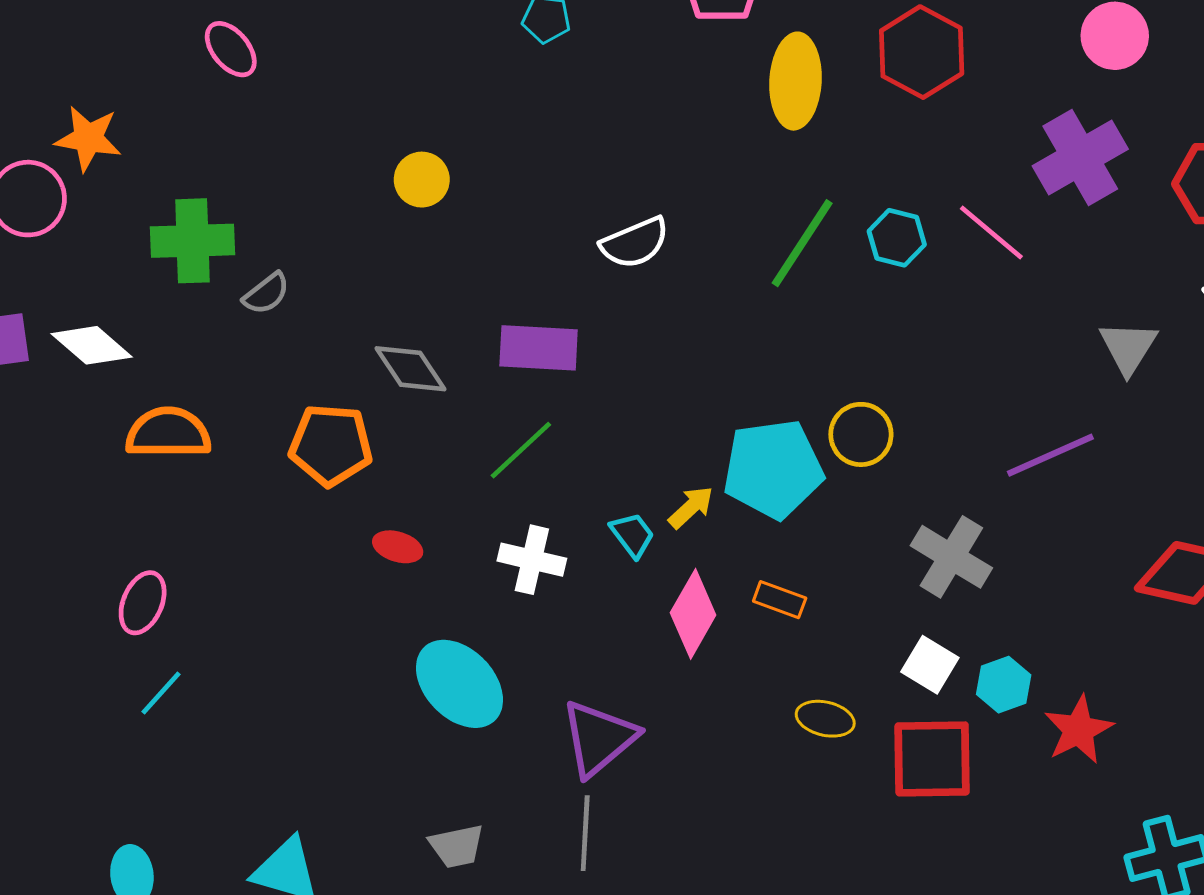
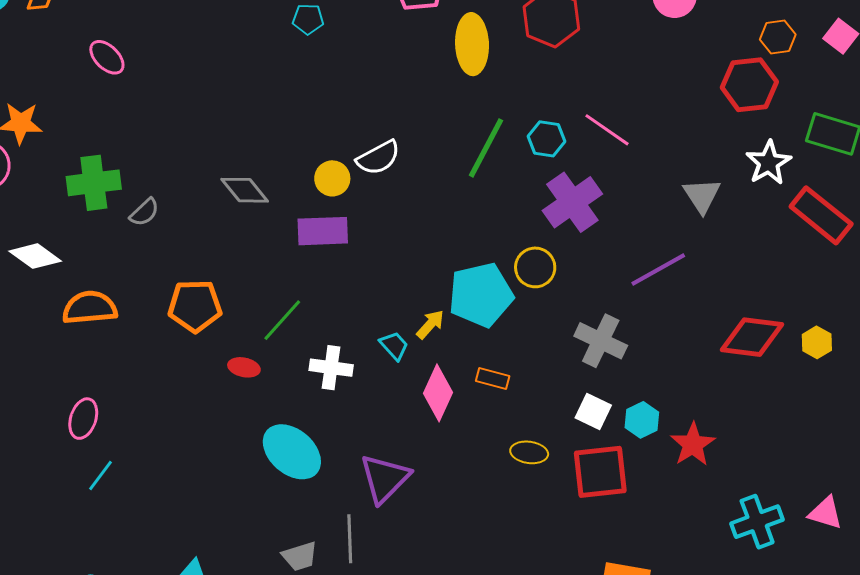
purple cross: (1080, 158) -> (572, 202), moved
yellow circle: (422, 180) -> (332, 178), moved
gray diamond: (410, 369) -> (245, 190), moved
green line: (521, 450) -> (282, 320), moved
gray line: (585, 833) -> (350, 539), moved

